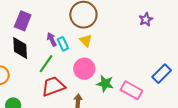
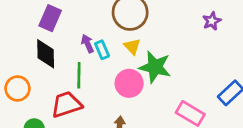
green line: (46, 64) -> (79, 75), turned -36
green star: (105, 84) -> (155, 67), moved, size x1.4
red trapezoid: (53, 86) -> (66, 104), moved

